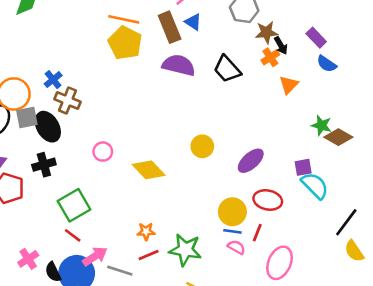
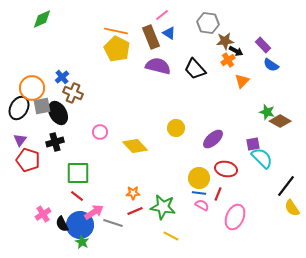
black arrow: (281, 46) -> (236, 51), turned -32
green square: (74, 205) -> (78, 173), turned 30

